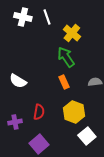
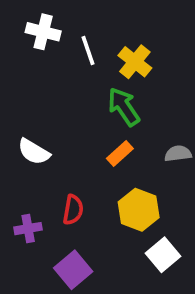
white line: (47, 17) -> (88, 51), moved
orange rectangle: (64, 82) -> (120, 154), turned 72

